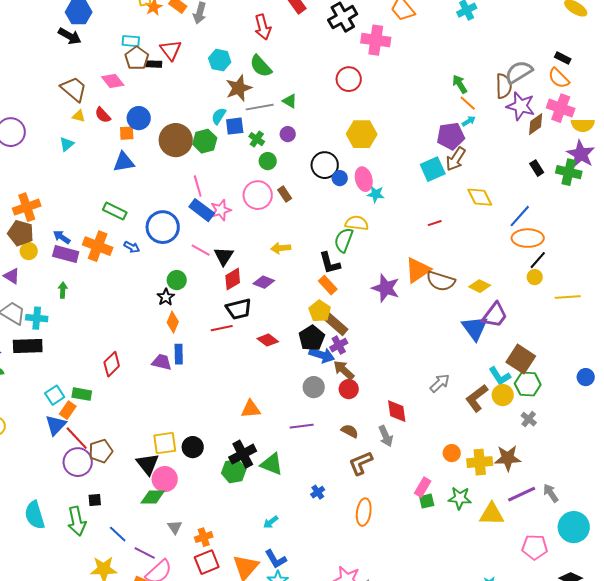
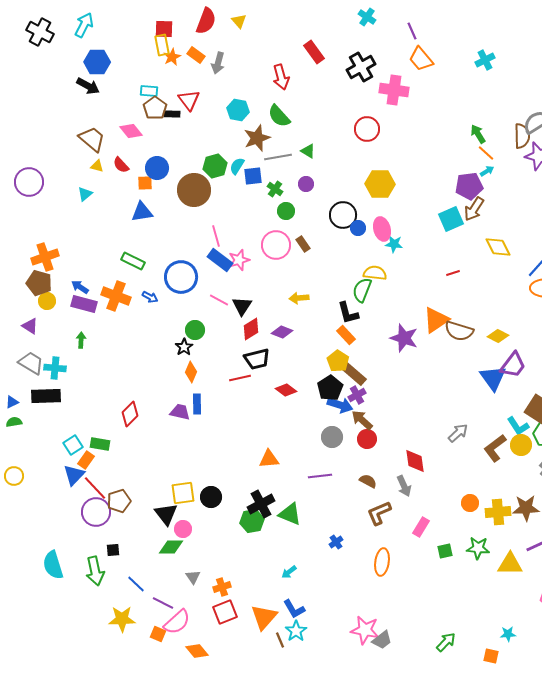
green hexagon: (205, 141) -> (215, 166), moved
pink circle: (165, 479) -> (183, 529), size x0.7
pink rectangle: (423, 487) -> (421, 527), moved

